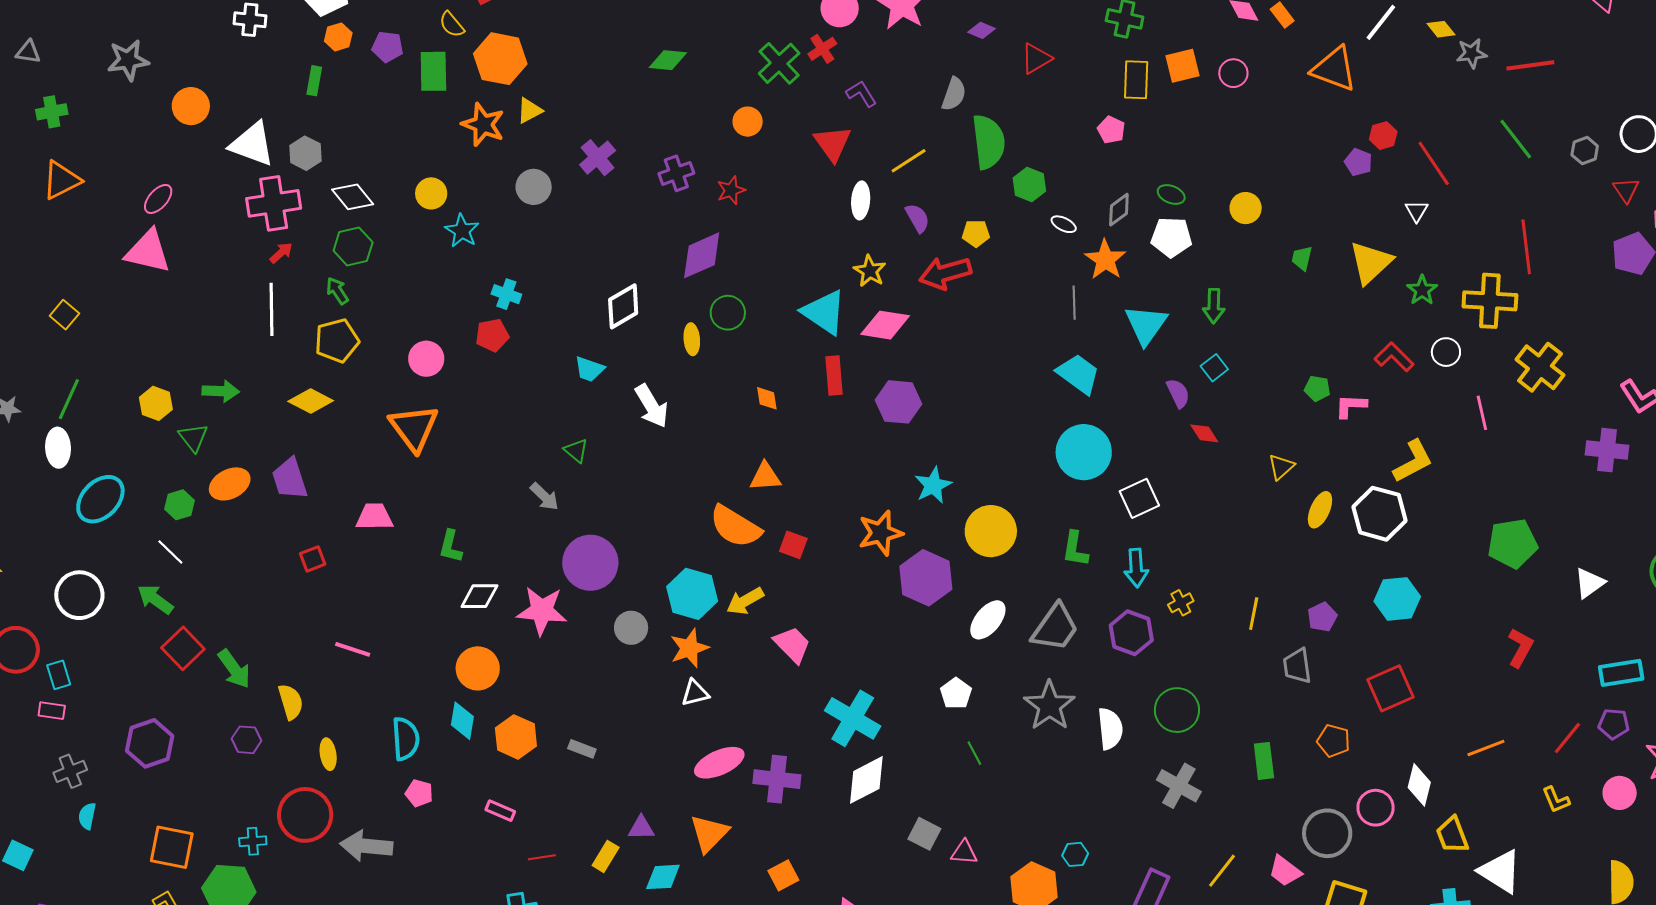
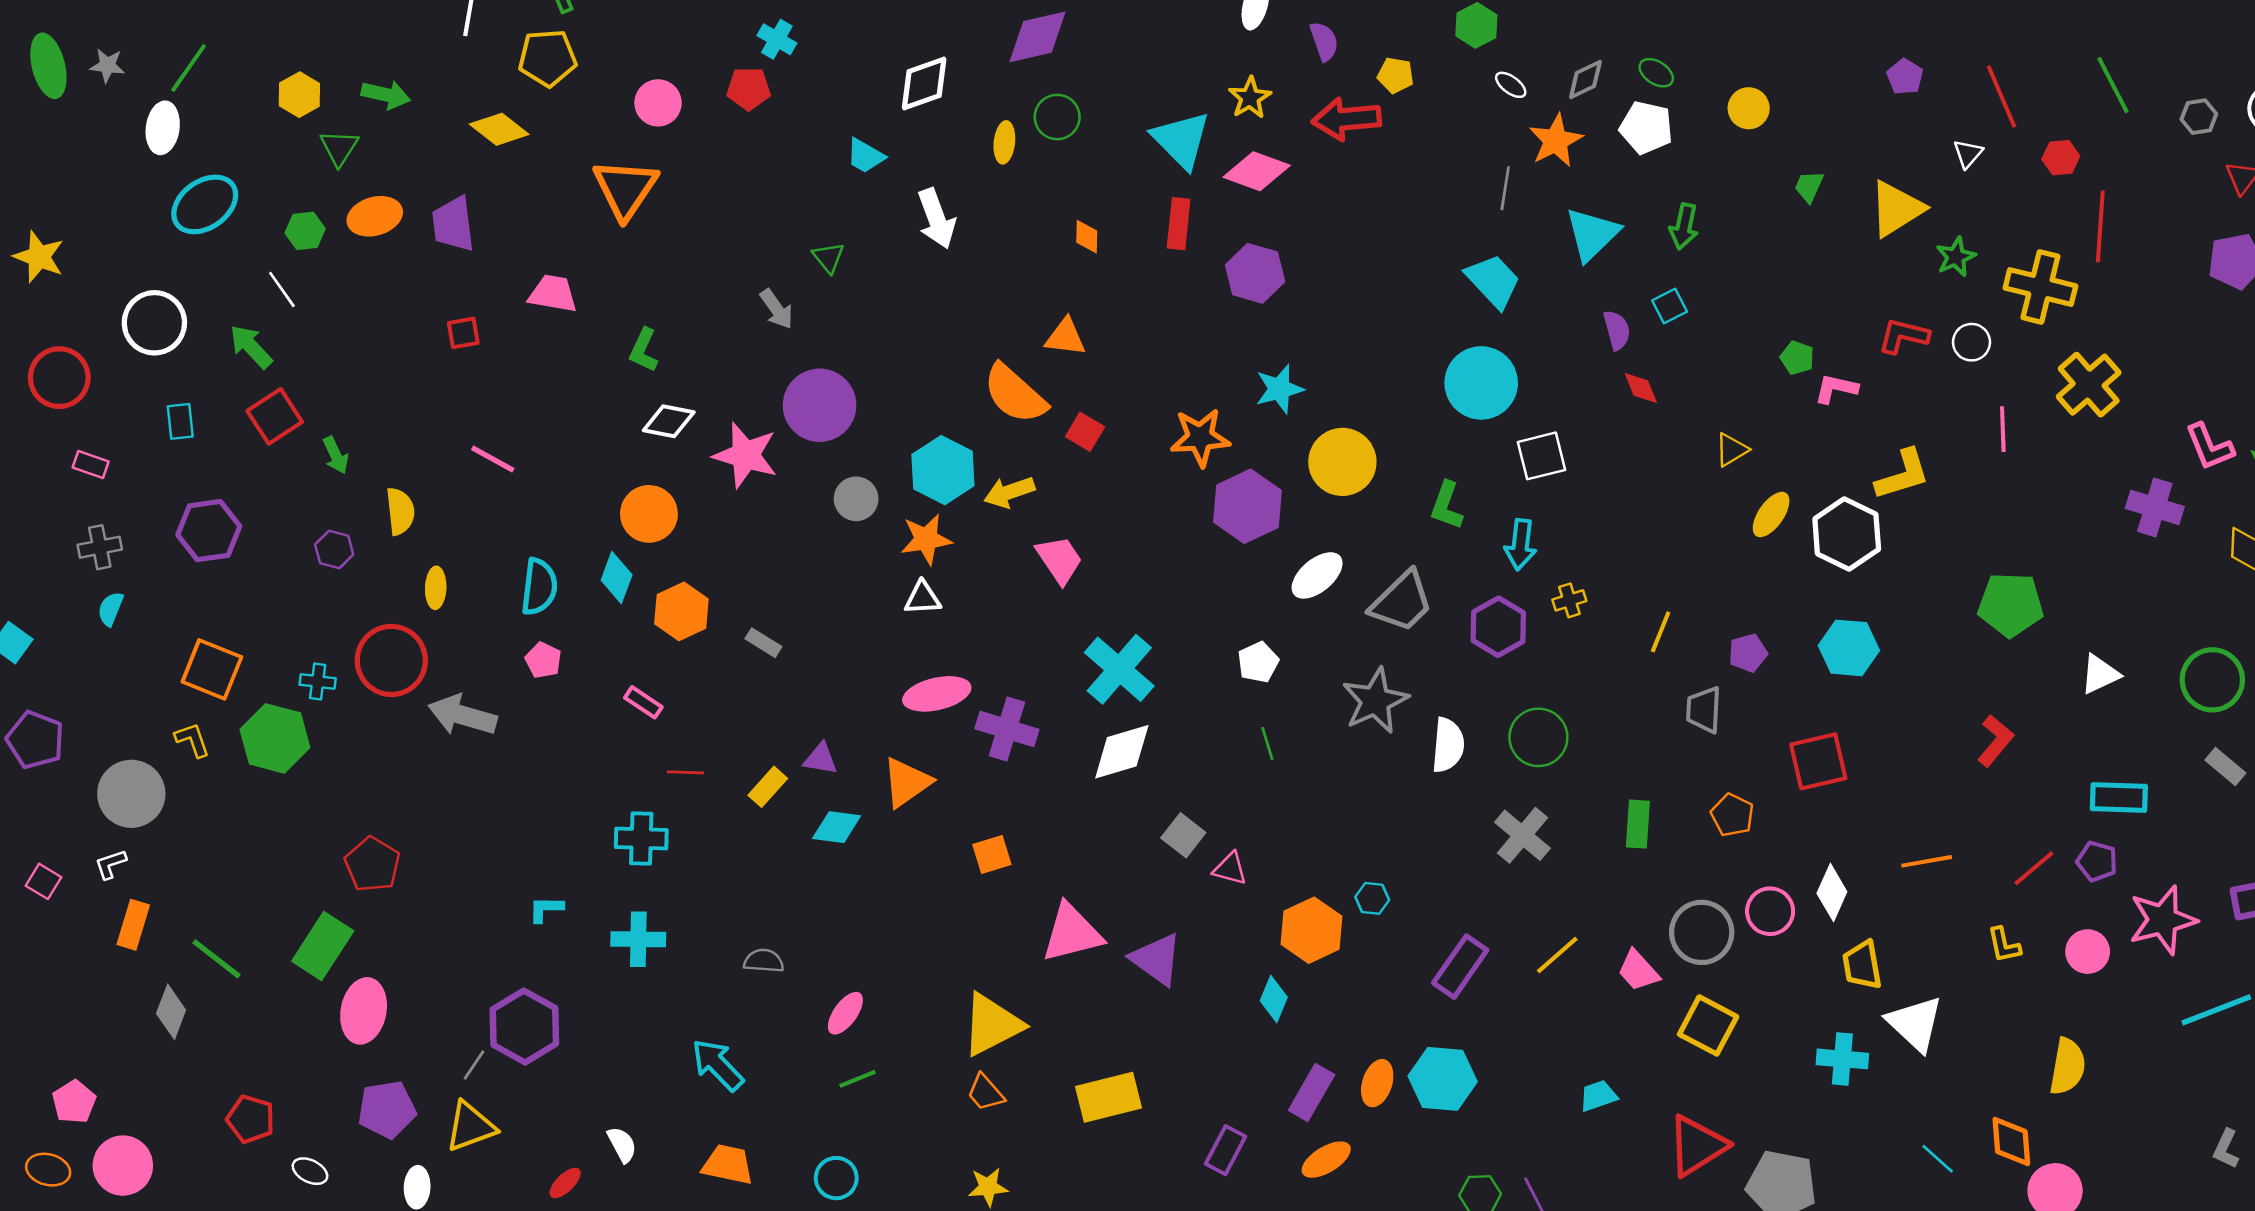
red hexagon: (1383, 136) -> (2061, 158), moved
red L-shape: (1394, 357) -> (1903, 336), turned -42
green arrow: (234, 669) -> (336, 455), size x0.7
cyan rectangle: (59, 675) -> (180, 421), moved

